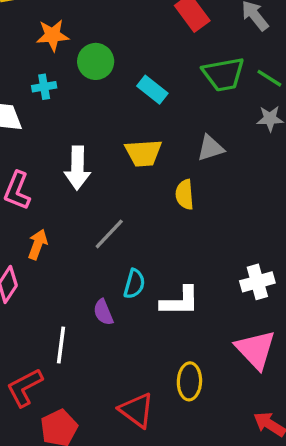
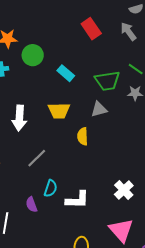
green trapezoid: (223, 74) -> (107, 81), moved
white cross: (257, 282) -> (124, 190), turned -30

